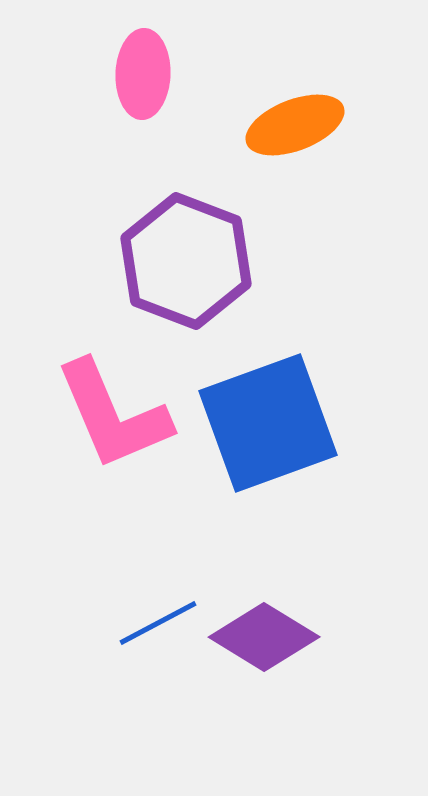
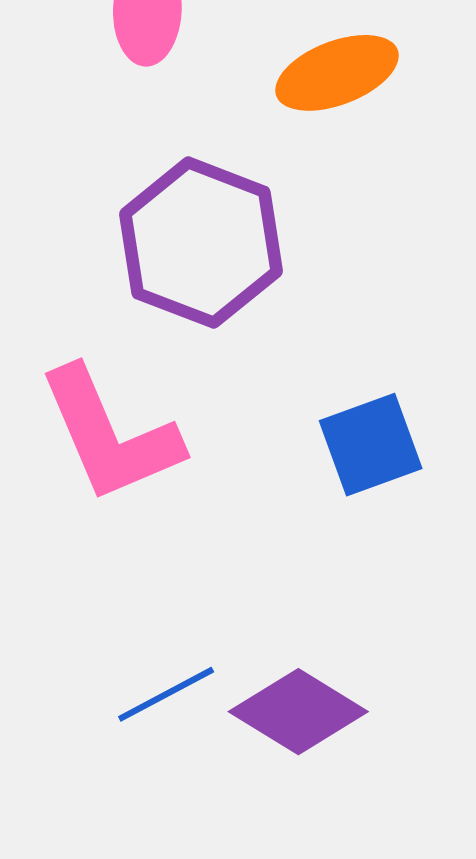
blue square: (268, 423) -> (371, 445), moved, size x0.6

